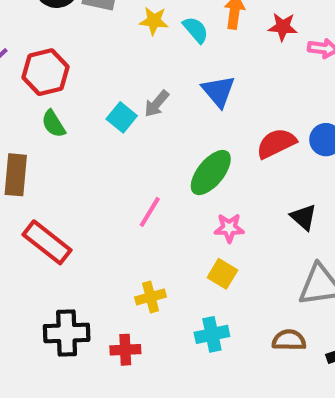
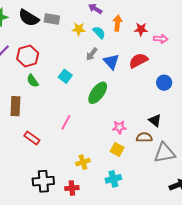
gray arrow: (157, 104) -> (92, 54), moved
red semicircle: (276, 143) -> (138, 61), moved
green ellipse: (211, 173) -> (98, 93), moved
pink line: (150, 212) -> (66, 122), moved
red rectangle: (47, 242) -> (32, 138), size x0.7
brown semicircle: (289, 340) -> (144, 137), moved

